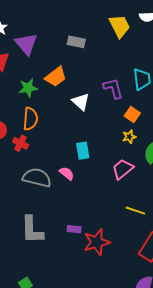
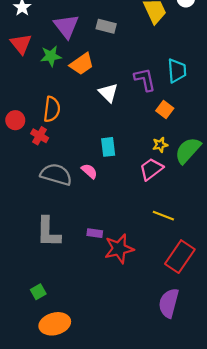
purple triangle: (26, 44) -> (66, 26), moved
green star: (28, 88) -> (51, 56), moved
yellow star: (129, 137) -> (160, 145), moved

